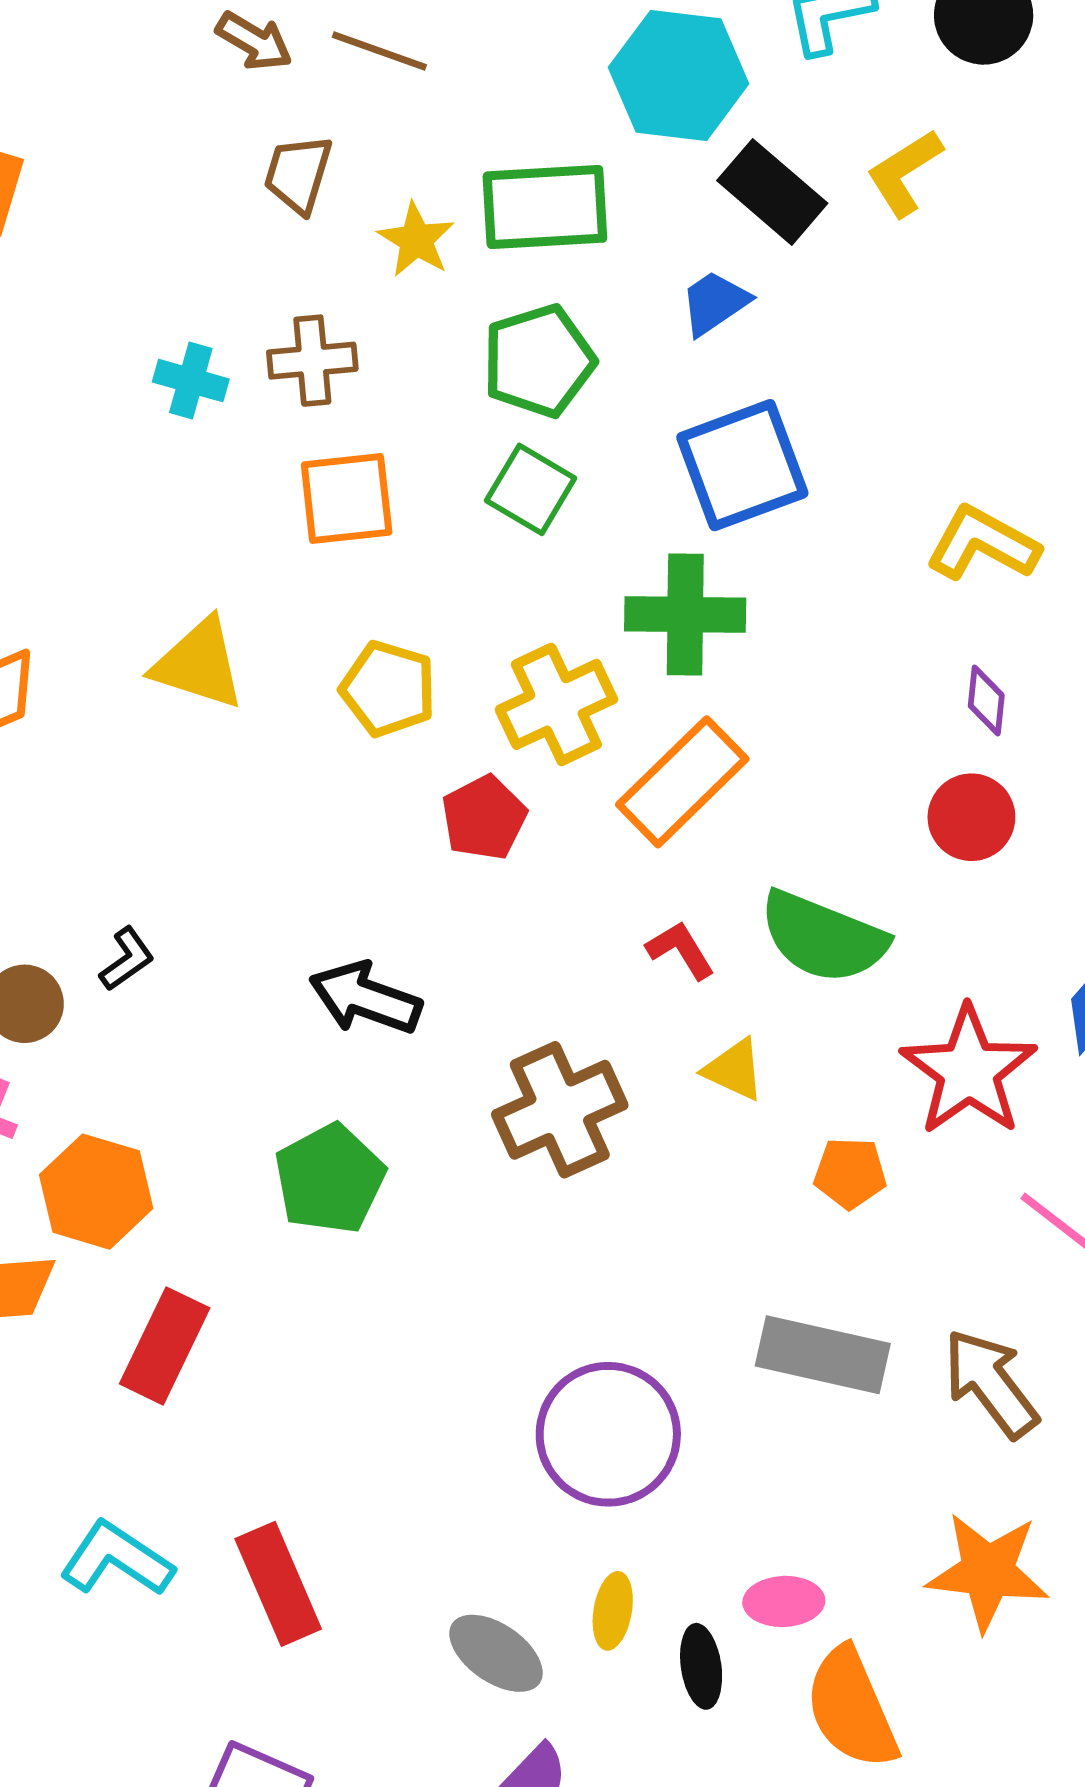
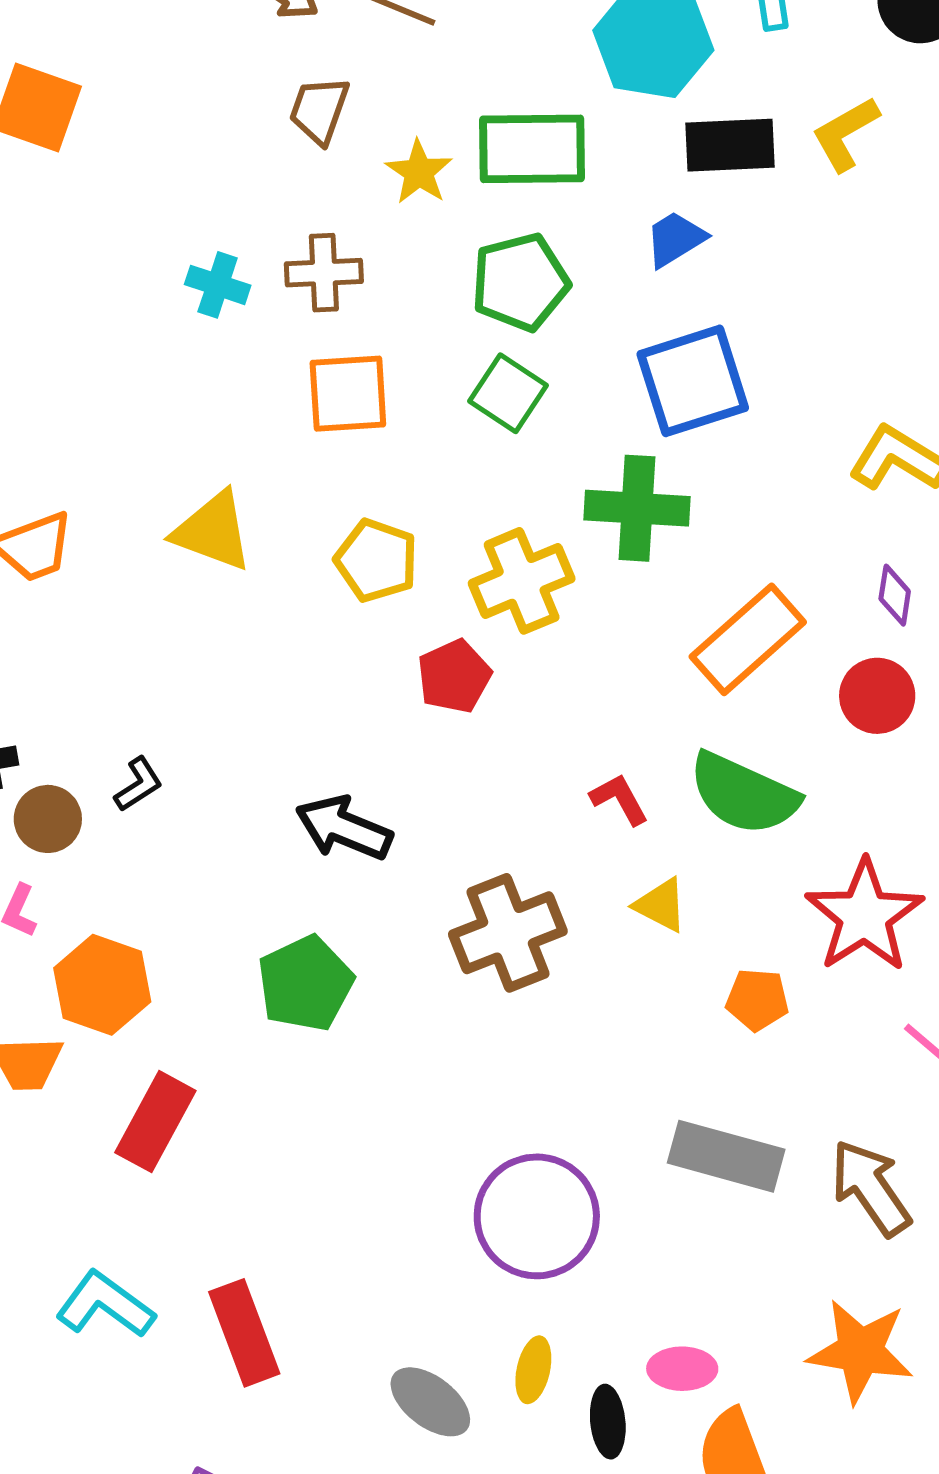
black rectangle: (772, 192) -> (730, 145), turned -46
orange rectangle: (682, 782) -> (748, 639), moved

